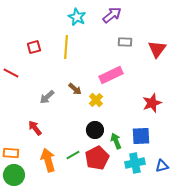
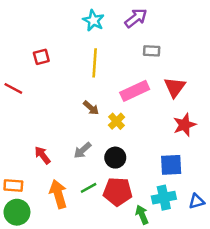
yellow line: (66, 47) -> (95, 63), moved
red triangle: (157, 49) -> (175, 87), moved
gray arrow: (47, 97) -> (83, 150), moved
green arrow: (116, 141) -> (142, 215), moved
red pentagon: (97, 158) -> (118, 192), turned 30

